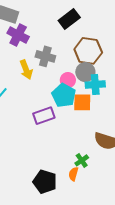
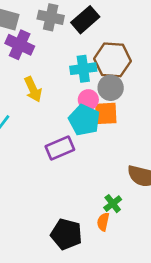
gray cross: (45, 56) -> (51, 17), moved
cyan cross: (95, 85) -> (83, 69), moved
orange square: (82, 102) -> (106, 113), moved

